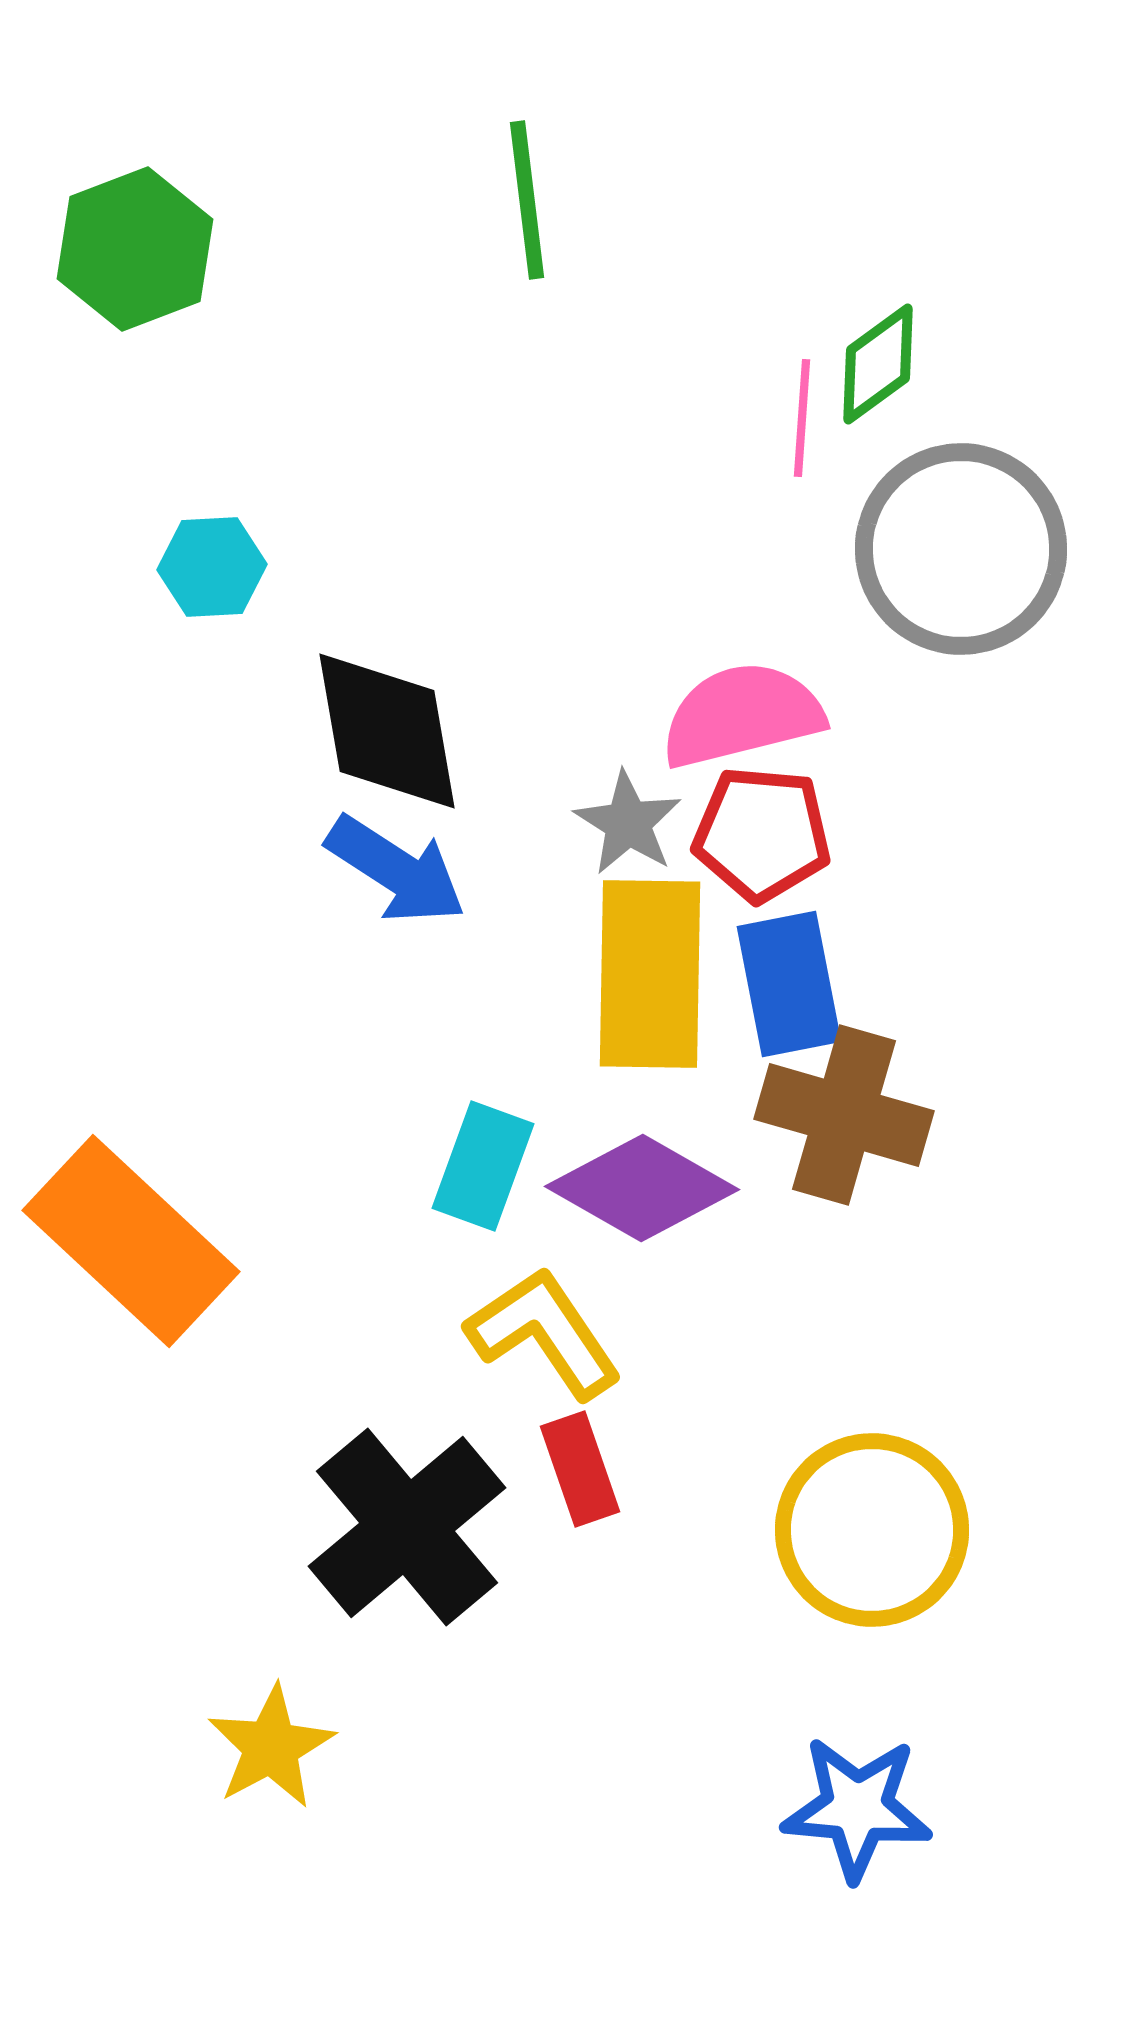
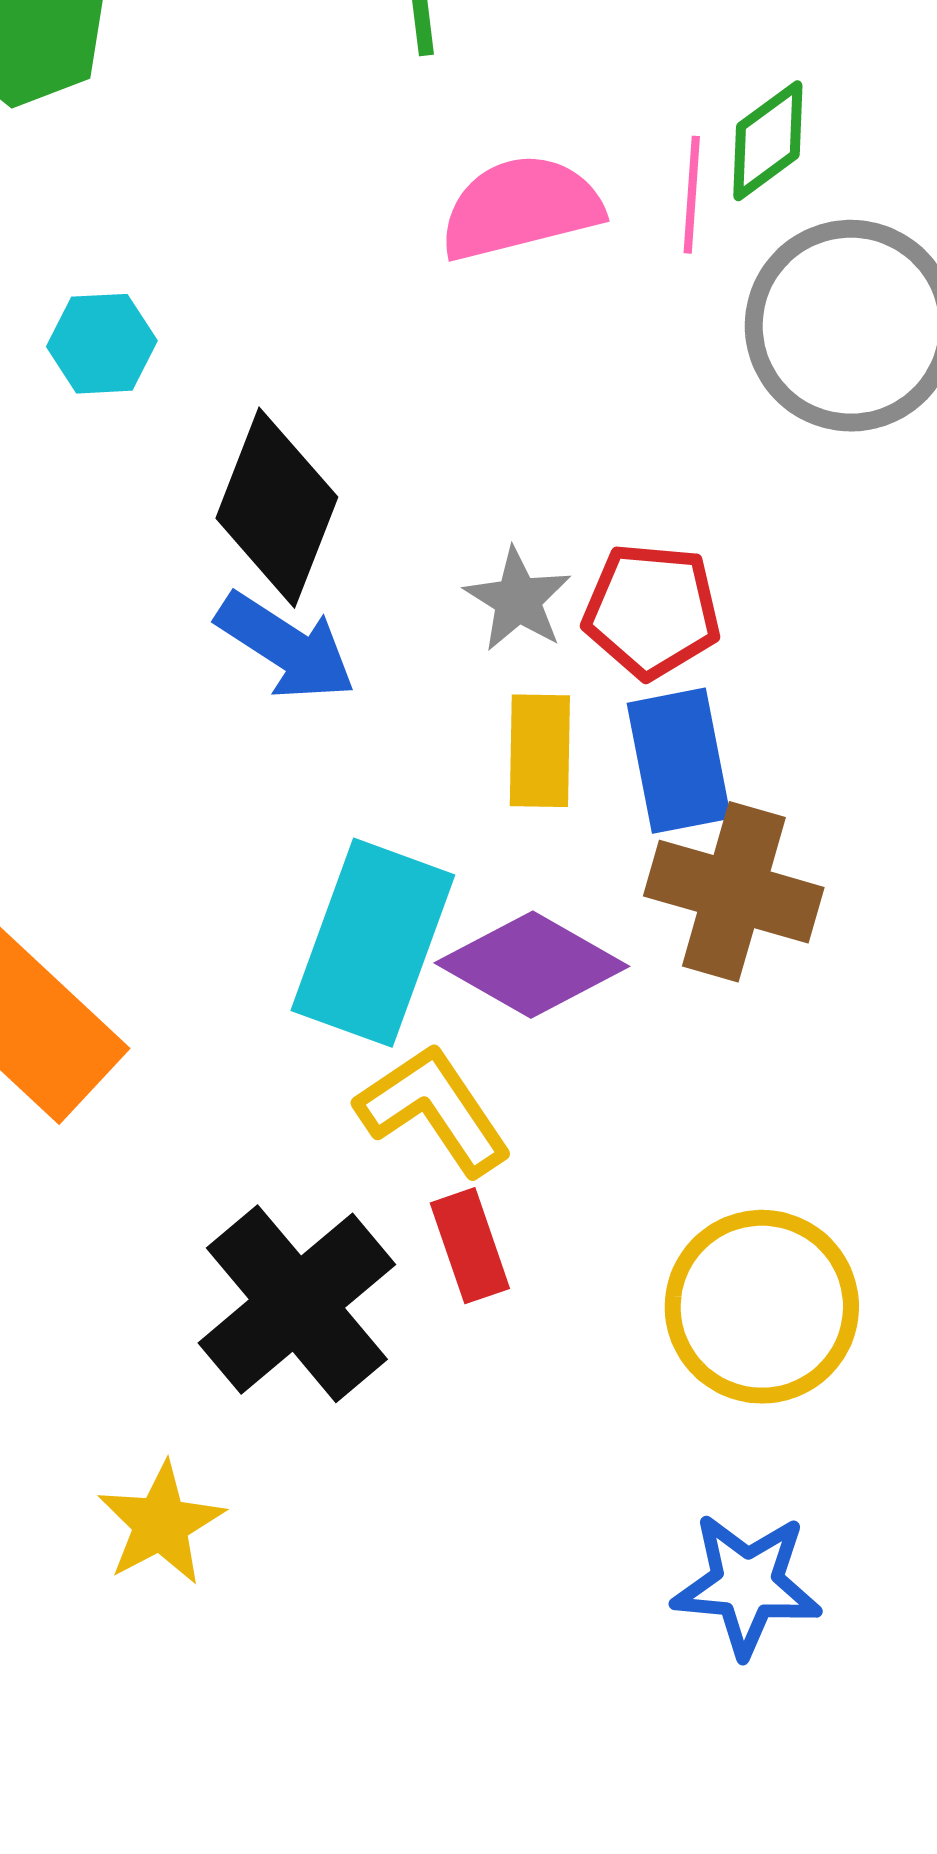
pink semicircle: (742, 715) -> (521, 208), moved
black diamond: (387, 731) -> (277, 508), turned 31
yellow rectangle: (650, 974) -> (540, 751), size x0.6
cyan rectangle: (483, 1166) -> (373, 943), size x1.6

